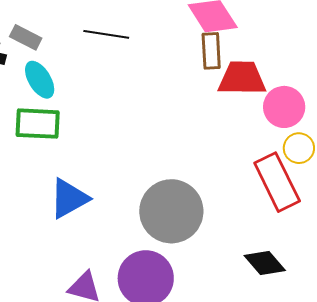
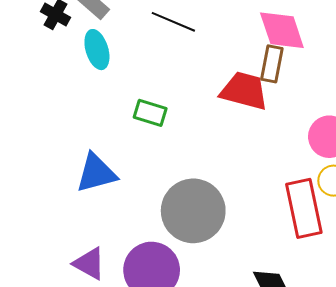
red trapezoid: (242, 78) -> (244, 91), moved
green rectangle: (38, 124) -> (150, 113), moved, size x0.7

